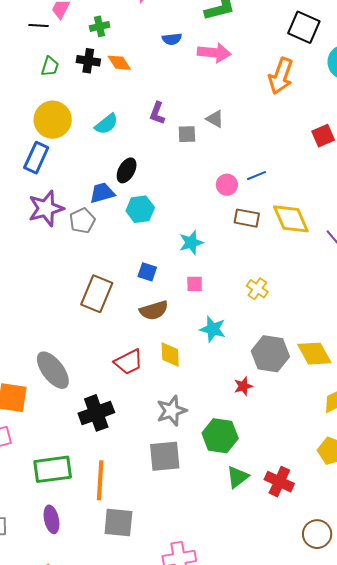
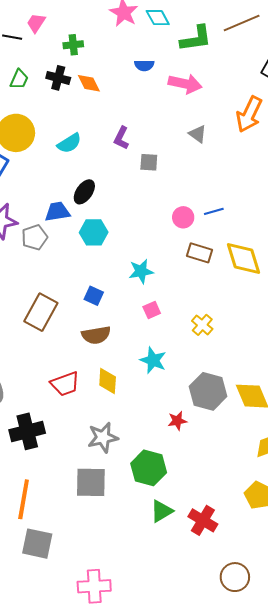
gray triangle: (215, 119) -> (198, 134), moved
pink square: (195, 284) -> (152, 310), moved, turned -30

